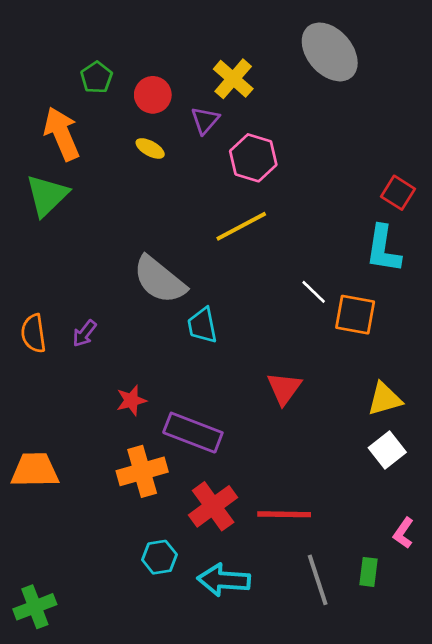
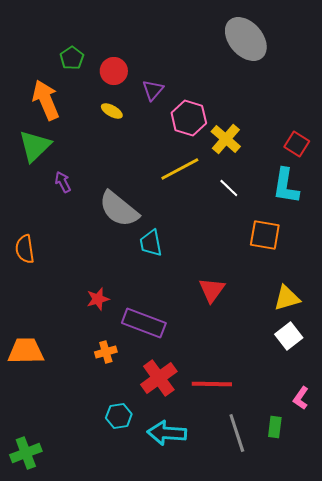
yellow cross: (233, 79) -> (226, 139), moved
white line: (314, 292) -> (229, 188), moved
purple arrow: (84, 333) -> (63, 182), moved, turned 115
orange cross: (142, 471) -> (106, 352), size x0.6

